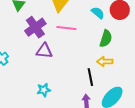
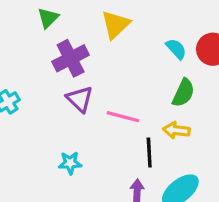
pink line: (66, 28) -> (123, 117), moved
purple triangle: (44, 51) -> (80, 99), turned 30

